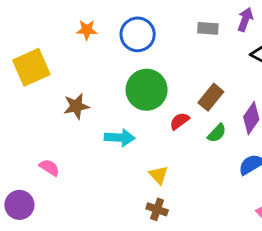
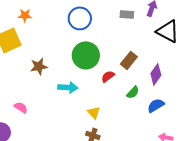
orange star: (87, 30) -> (25, 15), moved
green semicircle: (217, 133) -> (133, 92), moved

